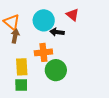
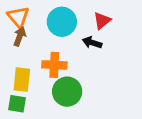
red triangle: (73, 15) -> (102, 21), turned 32
black arrow: (57, 32) -> (92, 43), moved

